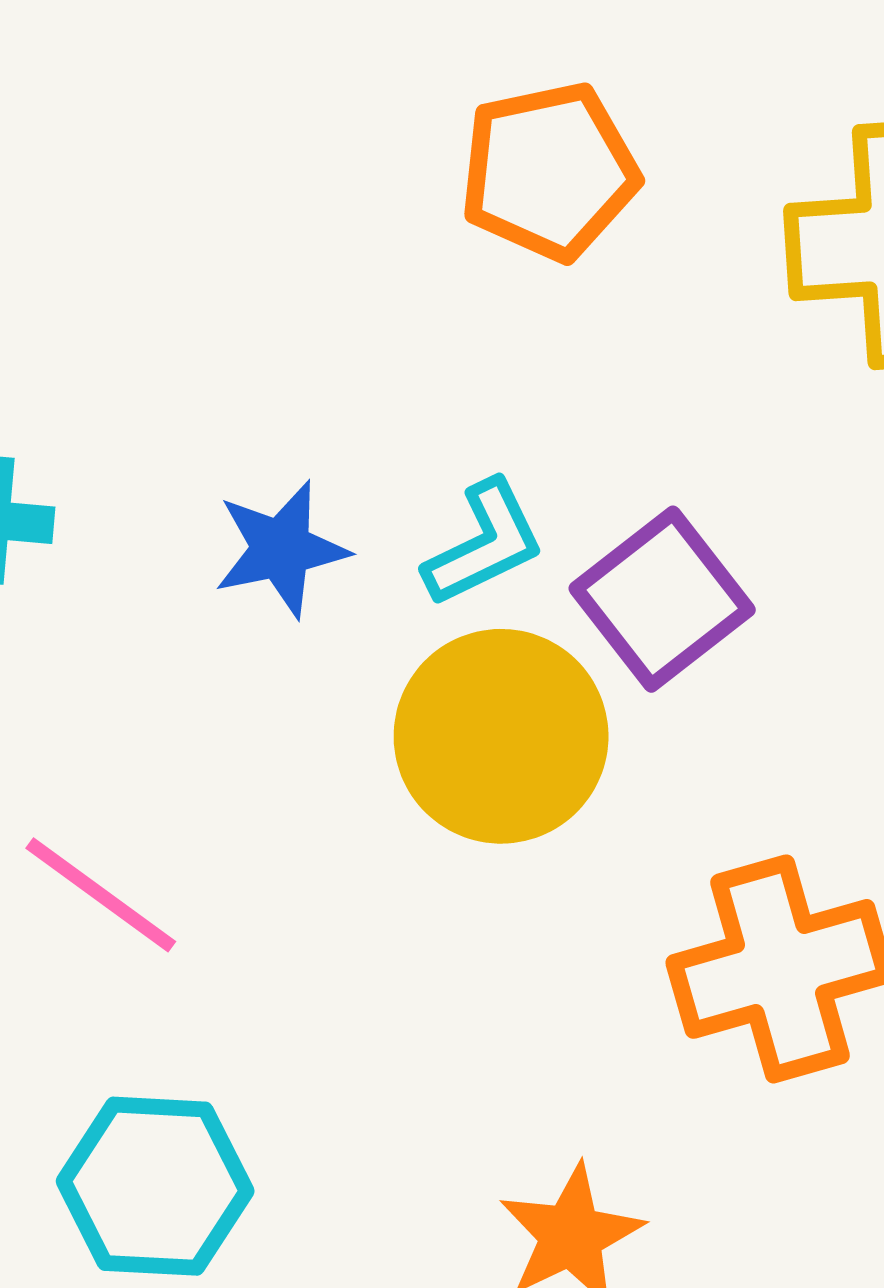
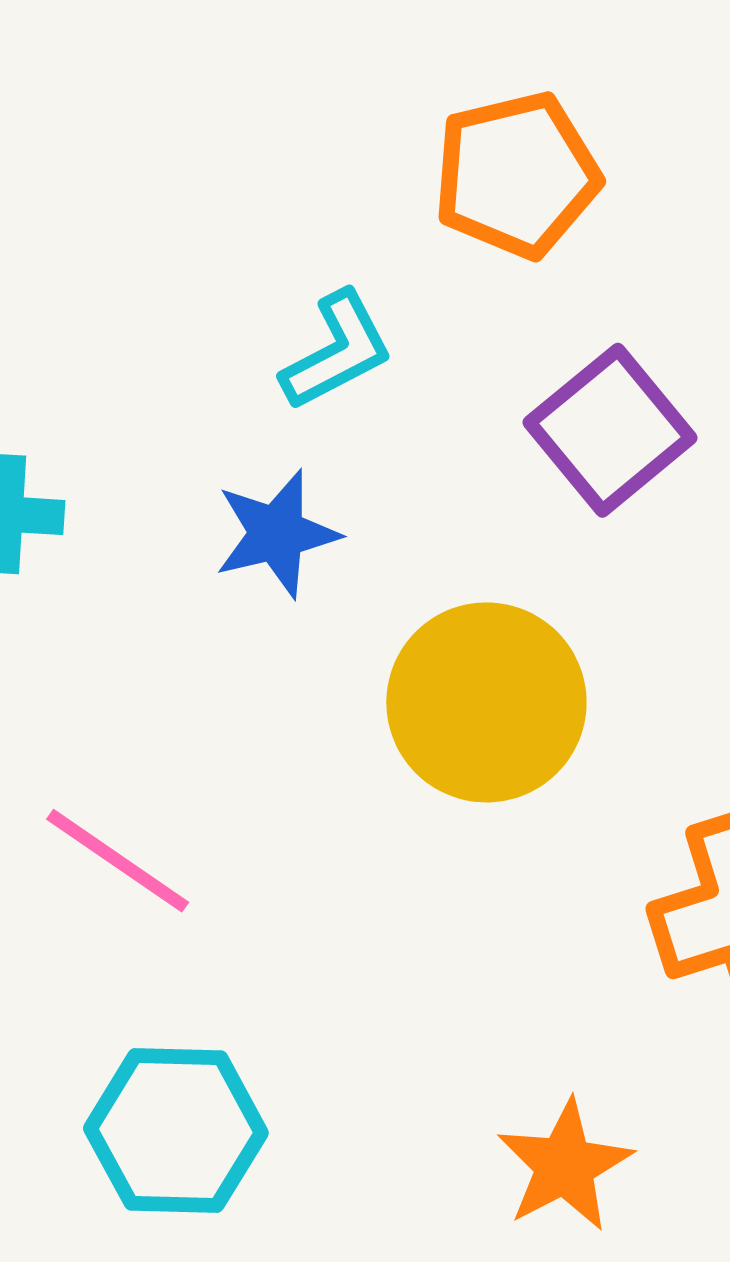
cyan L-shape: (484, 543) -> (337, 351), moved
purple square: (662, 599) -> (610, 430), moved

